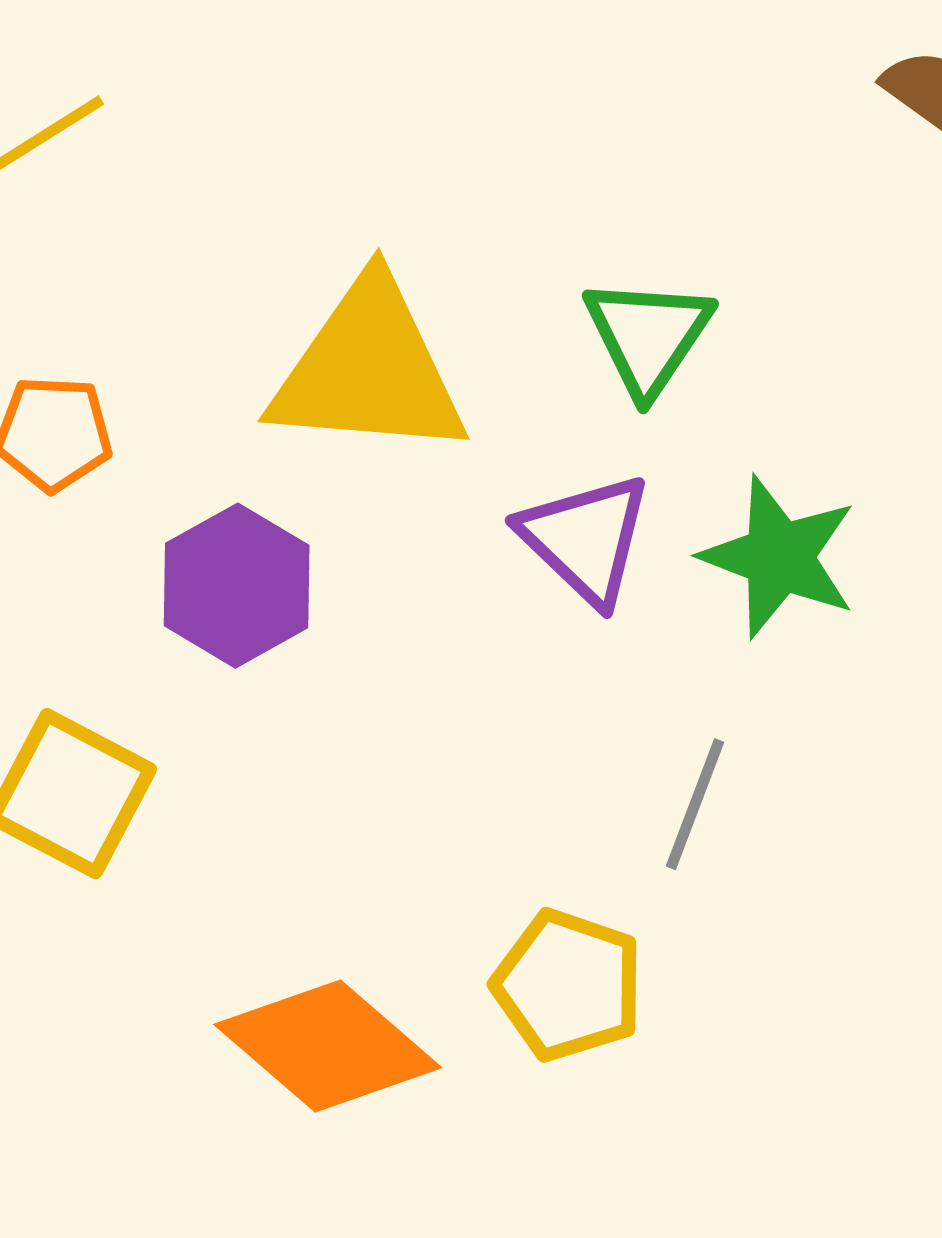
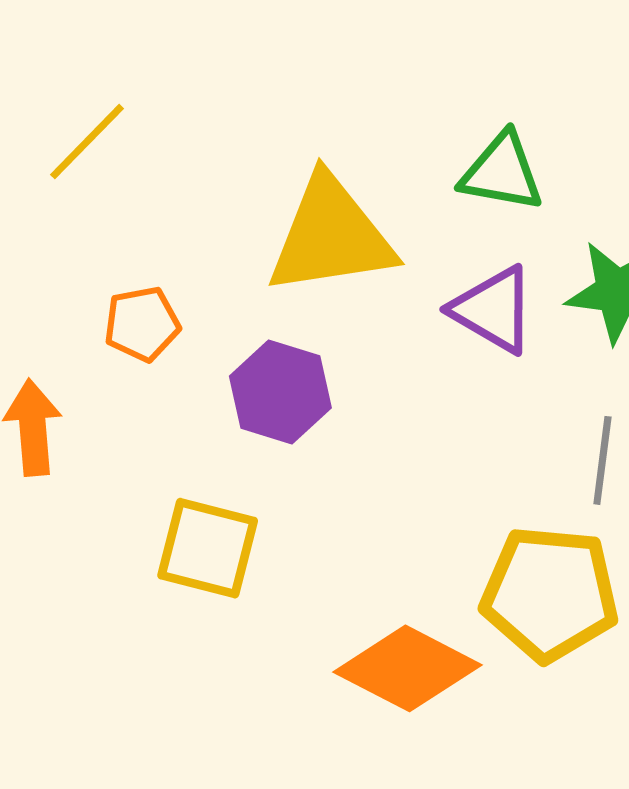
green triangle: (648, 336) -> (502, 172), turned -40
yellow pentagon: (568, 985) -> (550, 594), size x1.4

